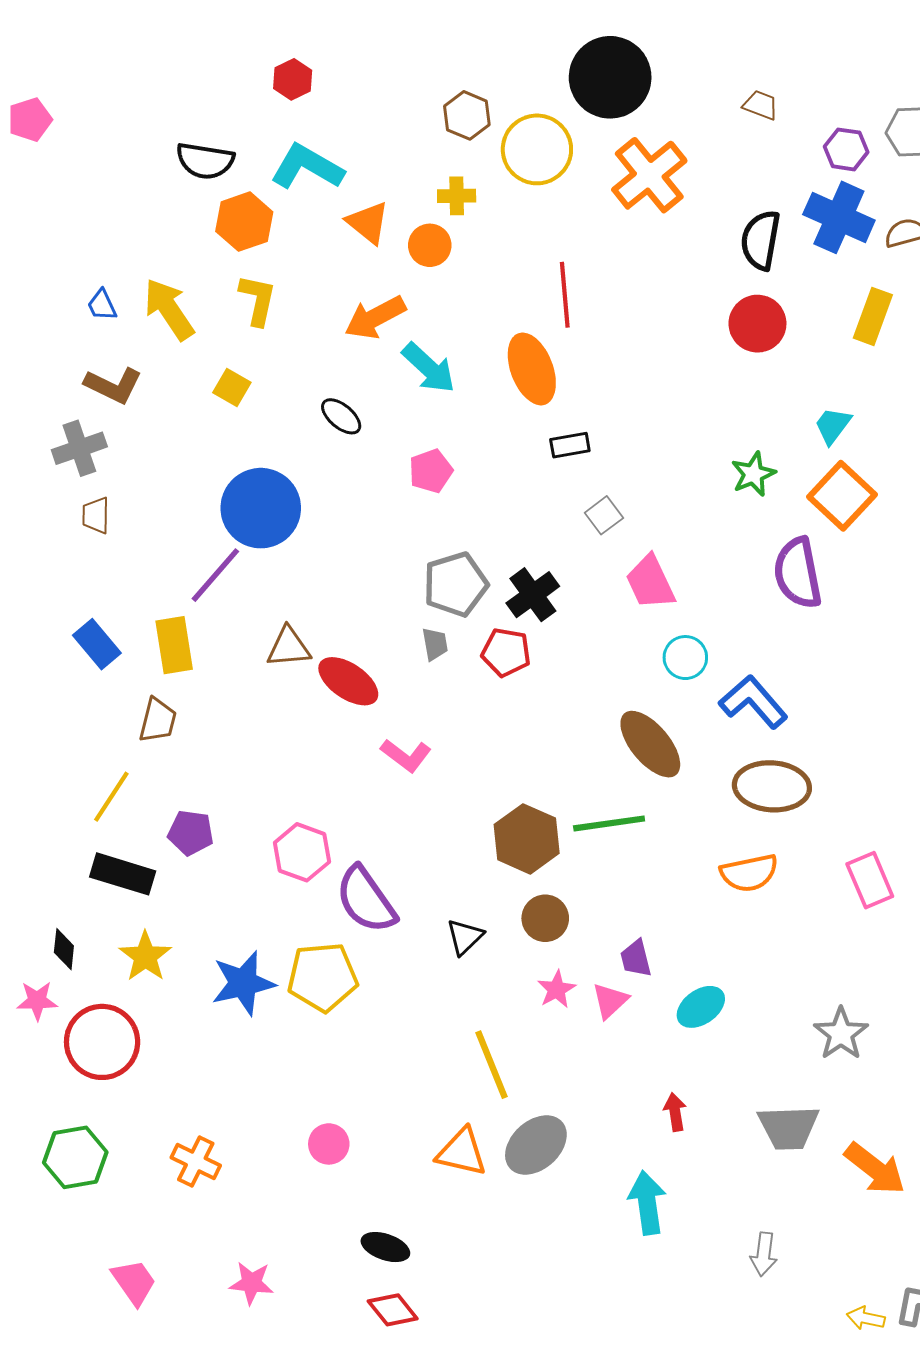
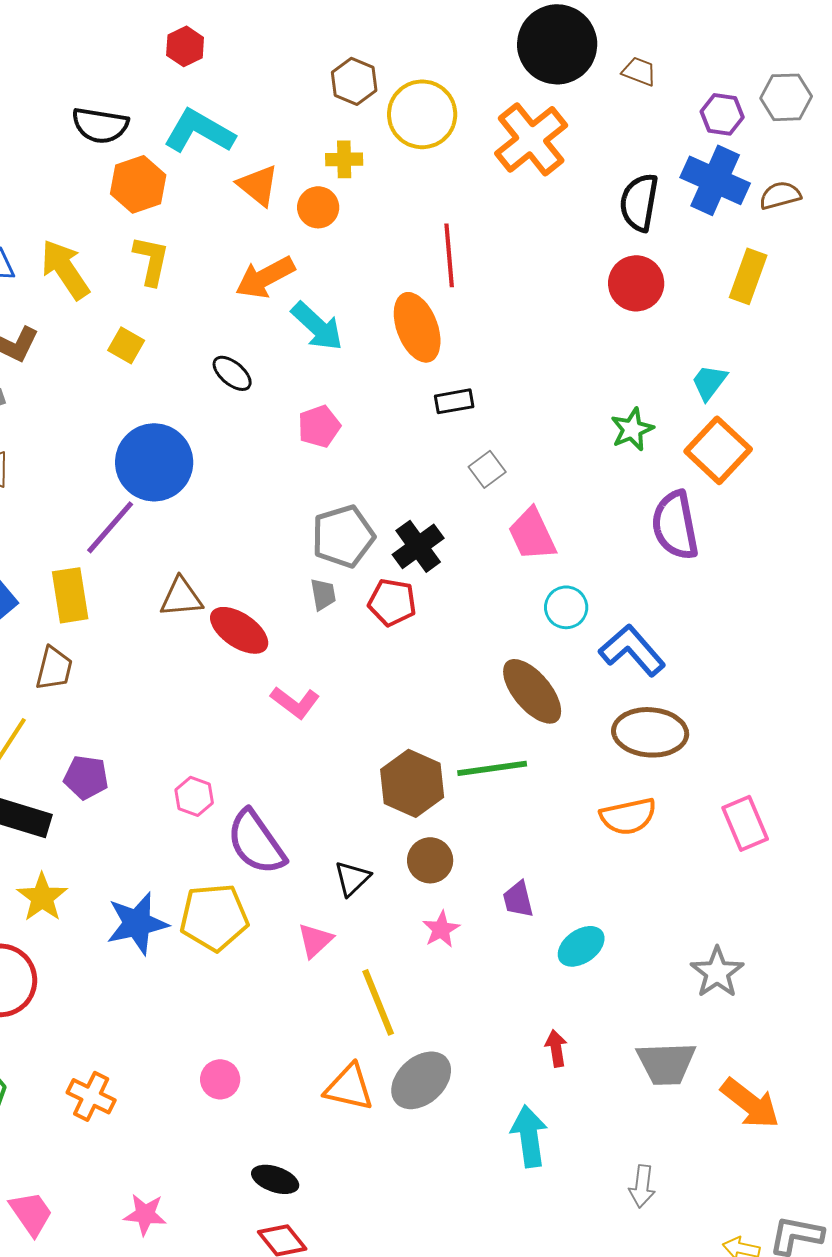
black circle: (610, 77) -> (557, 44), moved
pink hexagon: (302, 852) -> (194, 796), size x0.7
pink triangle: (610, 1001) -> (315, 940), moved

